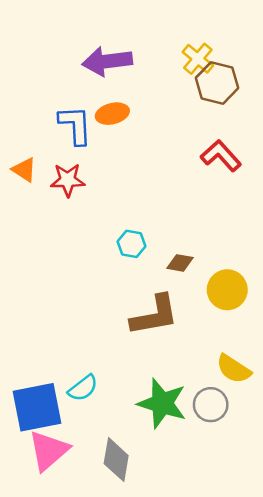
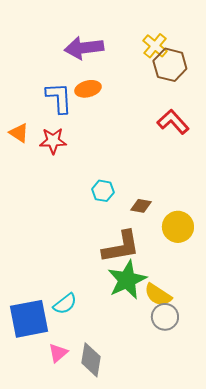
yellow semicircle: (234, 369) -> (158, 295), moved
green star: (162, 403) -> (127, 280), moved, turned 30
pink triangle: (49, 451) -> (58, 353), moved, size x0.6

